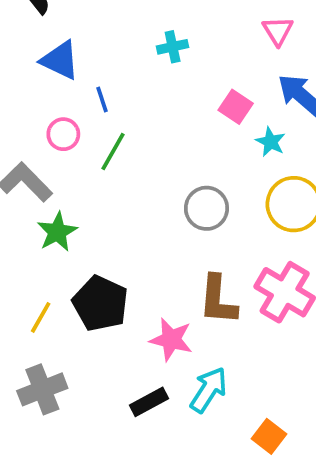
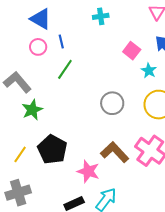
pink circle: (63, 134) -> (38, 47), moved
brown L-shape: (218, 300) -> (115, 152), turned 128

